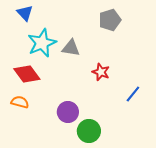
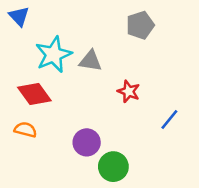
blue triangle: (25, 13) -> (19, 16), moved

